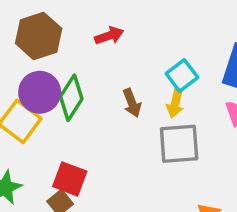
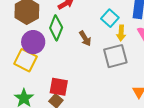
green diamond: (71, 98) -> (56, 28), moved
yellow arrow: (175, 103) -> (121, 33), moved

